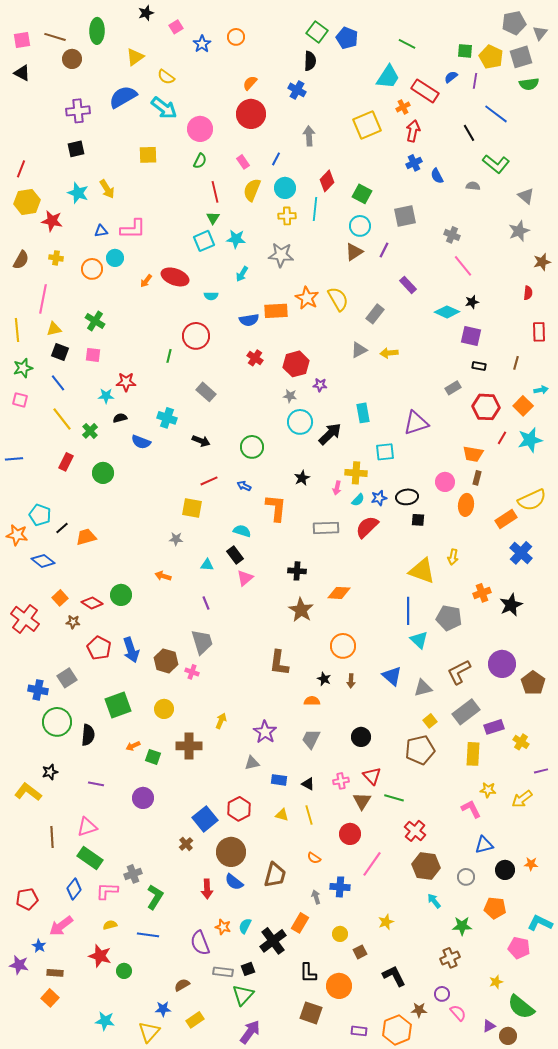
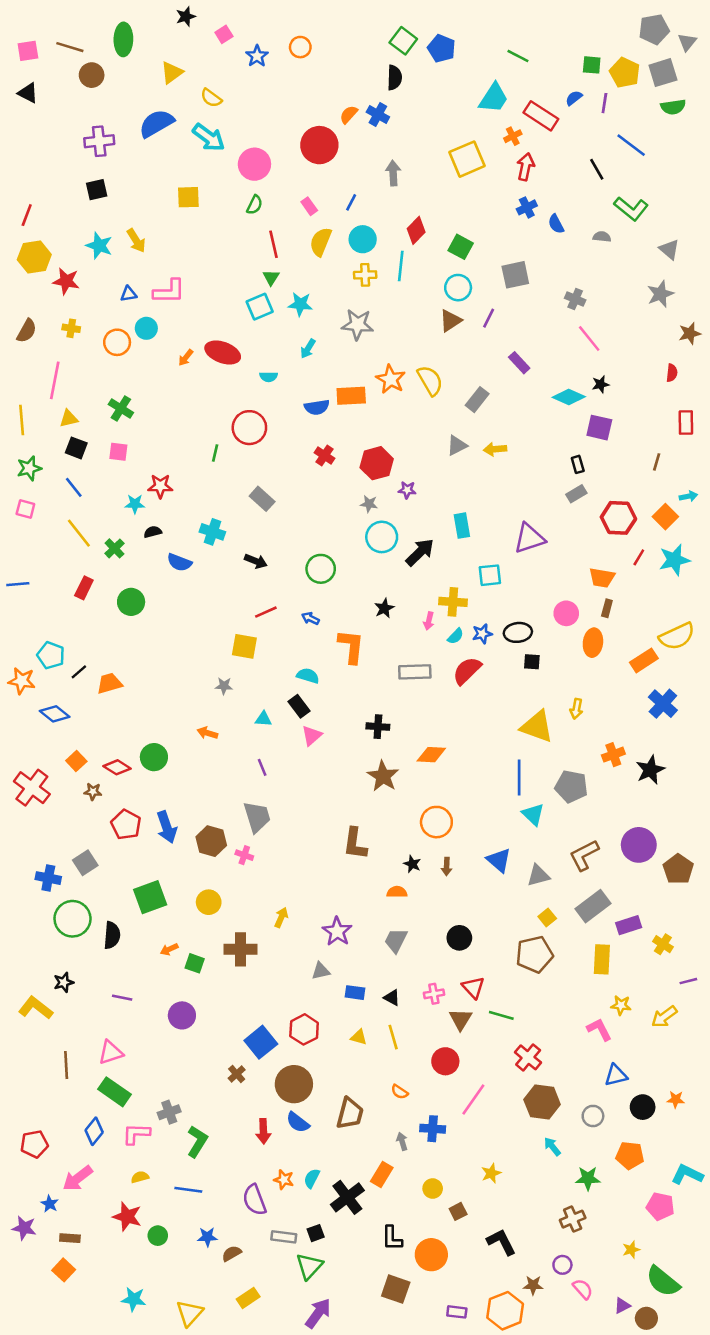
orange semicircle: (250, 83) -> (349, 115), moved
black rectangle: (479, 366) -> (578, 464), moved, turned 64
blue star: (163, 1009) -> (207, 1237), moved

